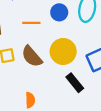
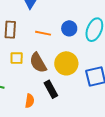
black rectangle: (75, 83) -> (51, 89), moved

